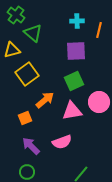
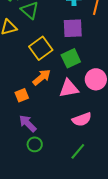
yellow square: (27, 74) -> (41, 48), moved
pink semicircle: (62, 142) -> (82, 119), moved
green circle: (27, 172) -> (35, 144), moved

